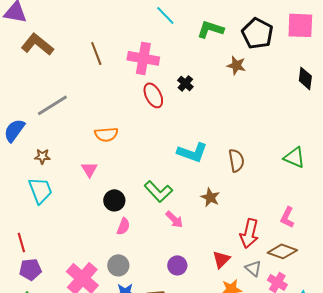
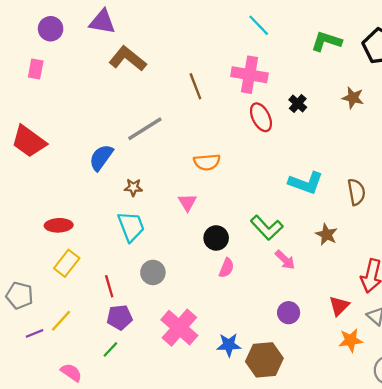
cyan line: (165, 15) -> (259, 25), moved
brown line: (96, 53) -> (195, 86), moved
brown star: (236, 65) -> (353, 98), moved
gray circle: (118, 265) -> (153, 272), moved

